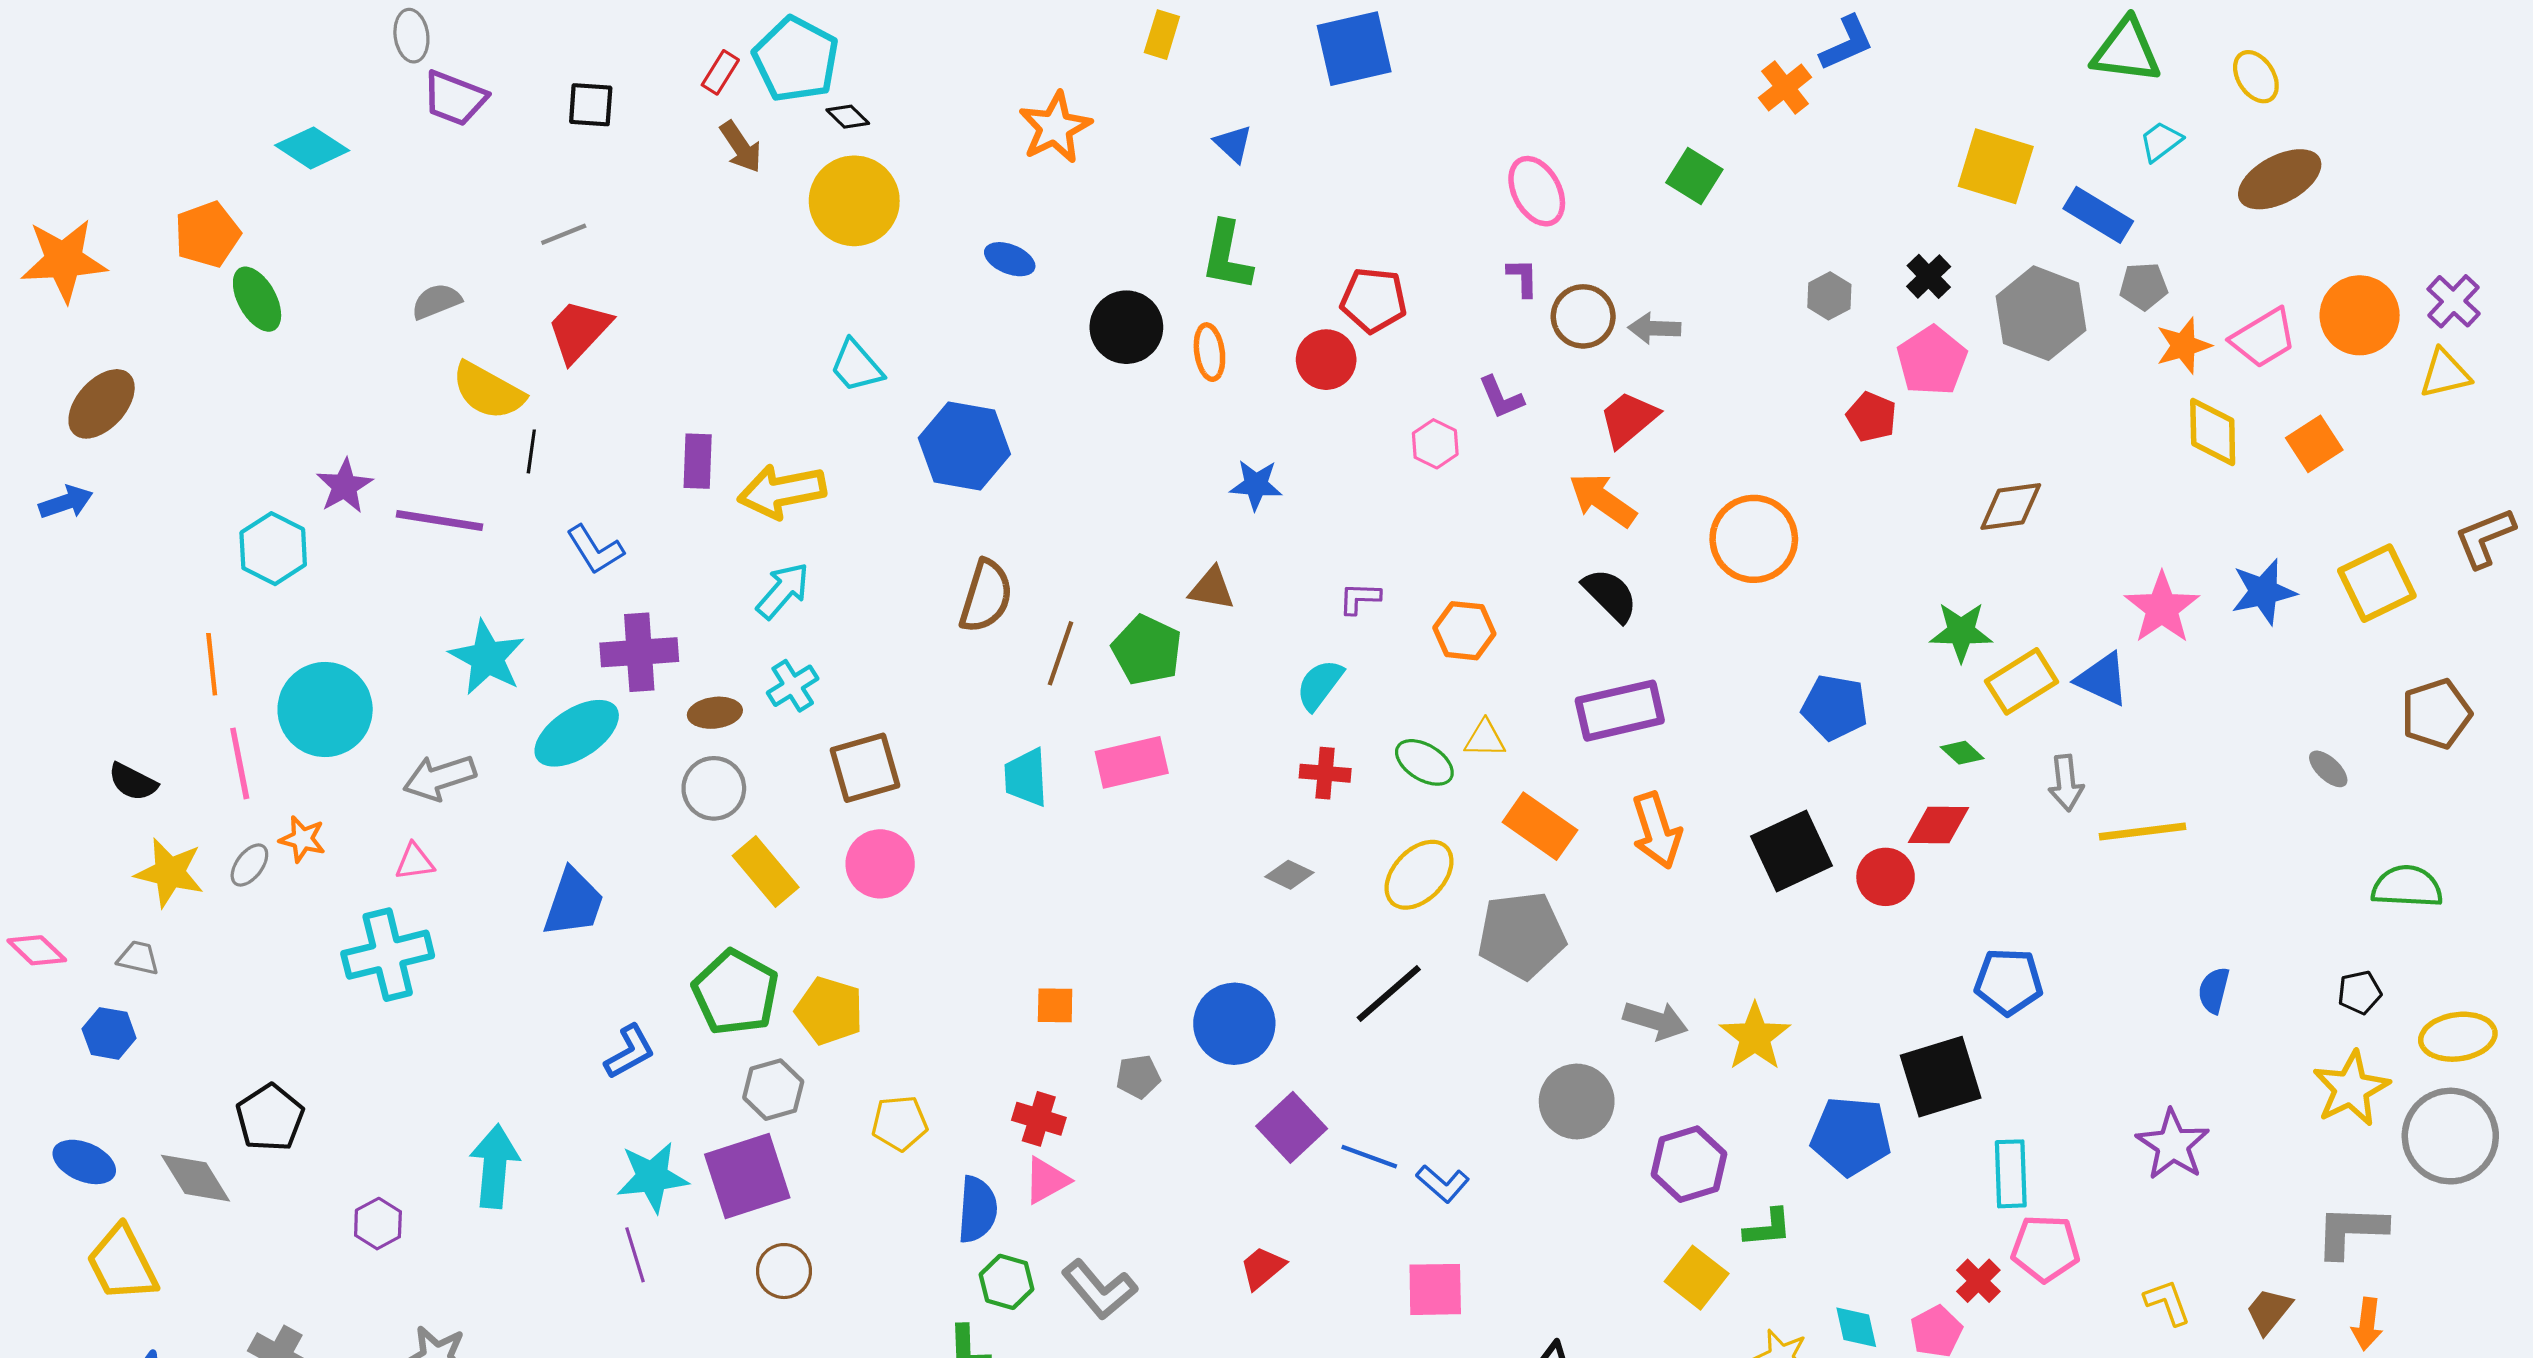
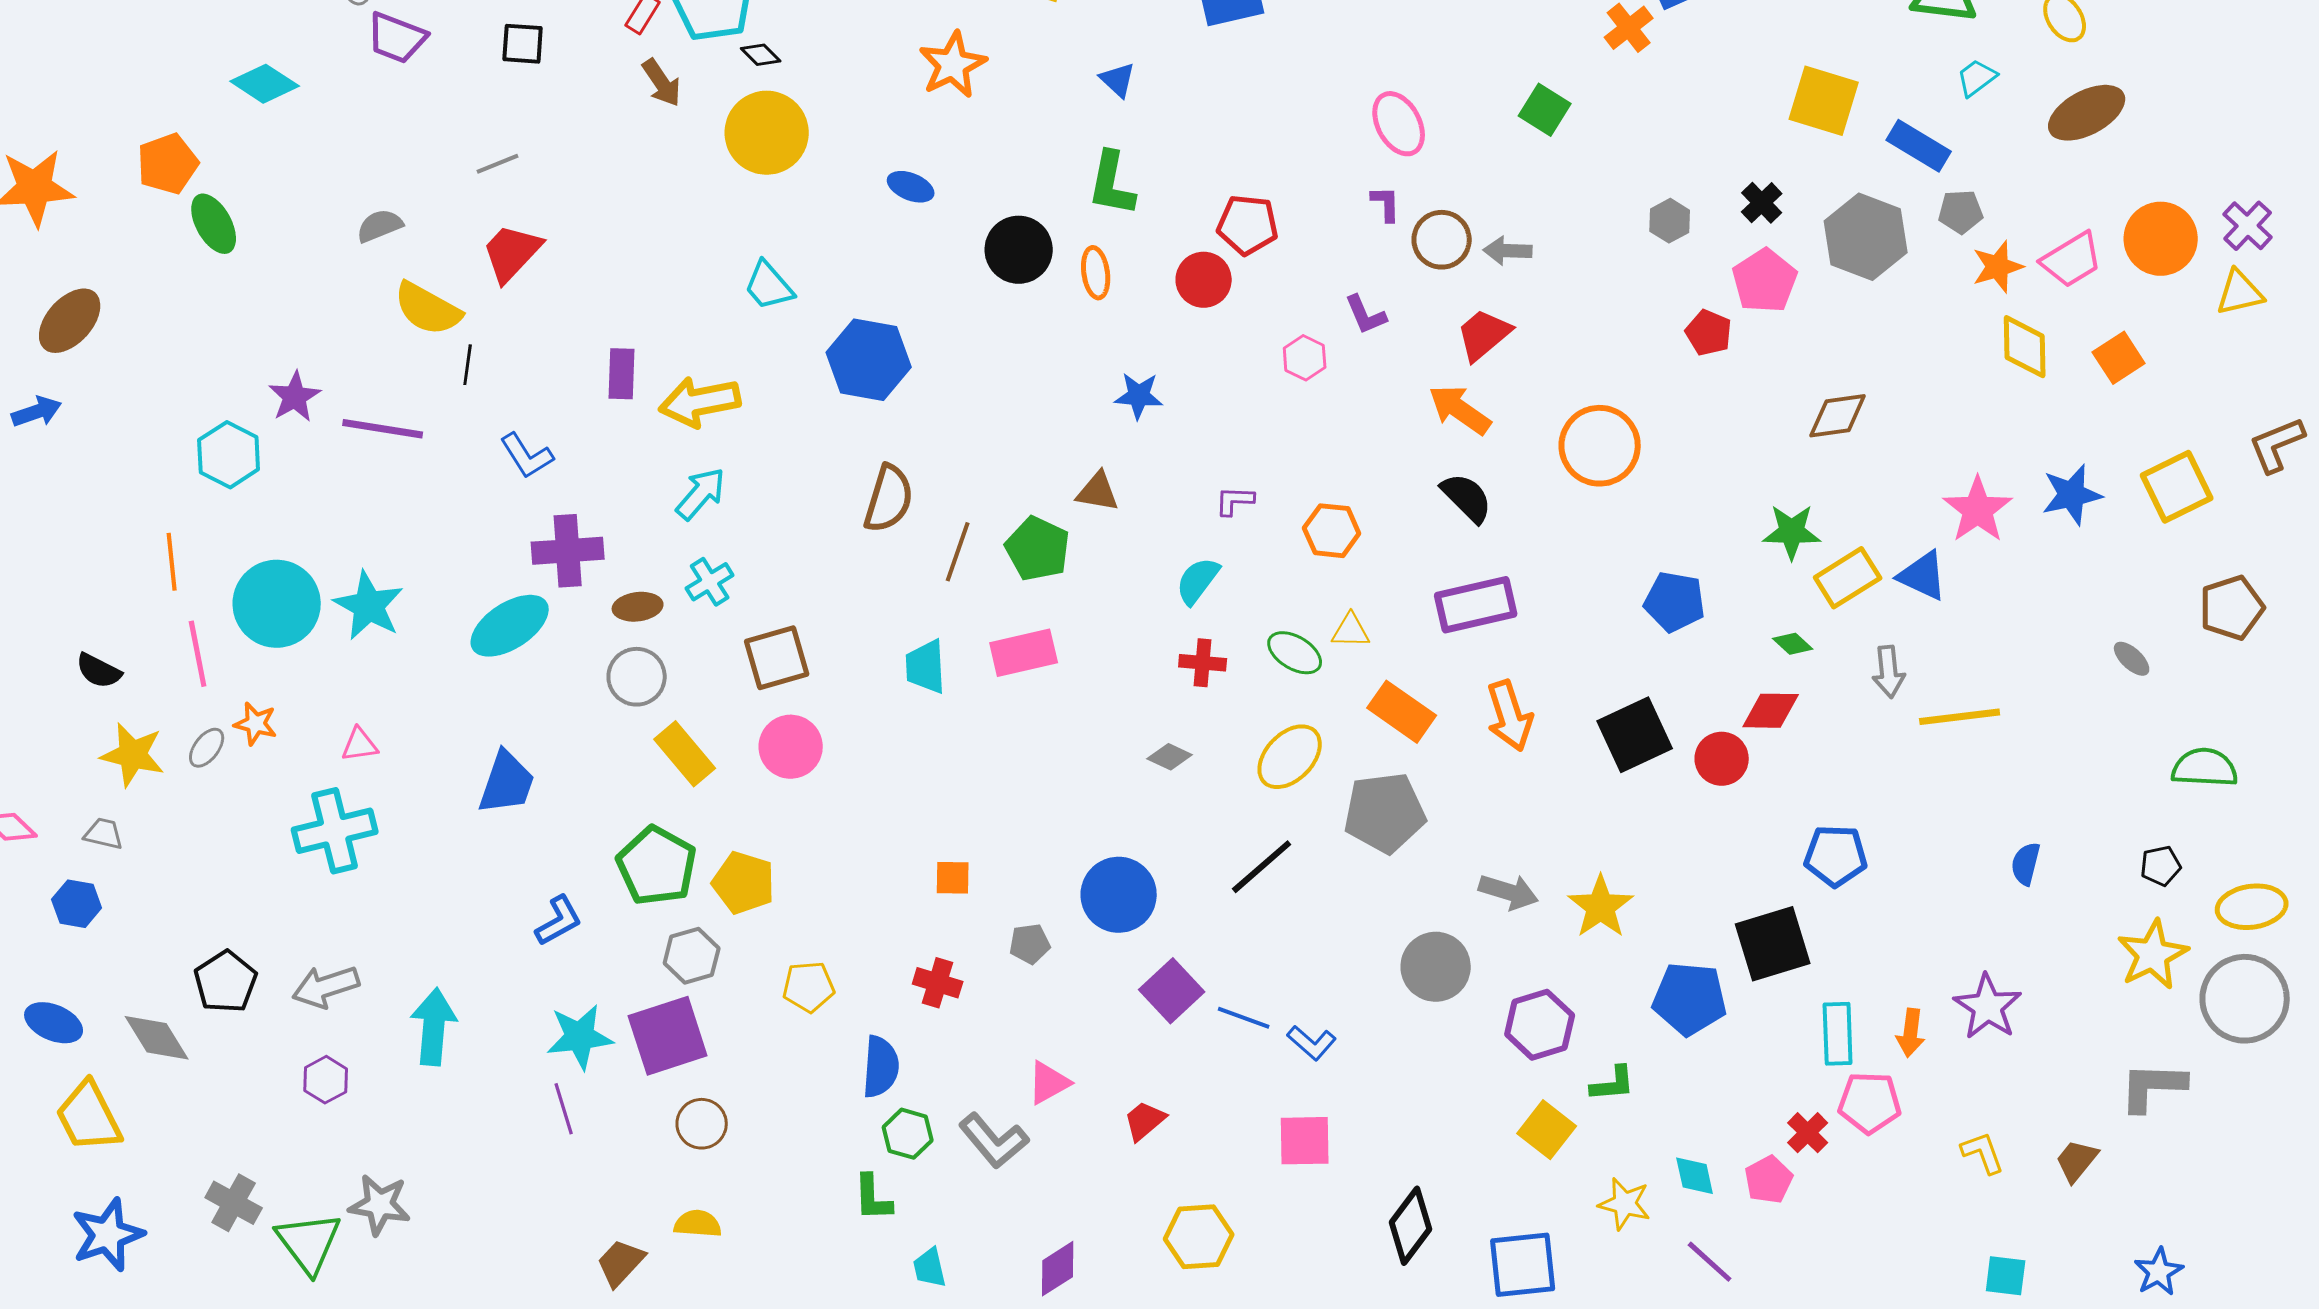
cyan star: (487, 658) -> (369, 606), moved
gray arrow: (440, 778) -> (326, 987), moved
pink triangle: (1046, 1180) -> (1049, 1083), moved
orange arrow: (2367, 1324) -> (1911, 1033), moved

